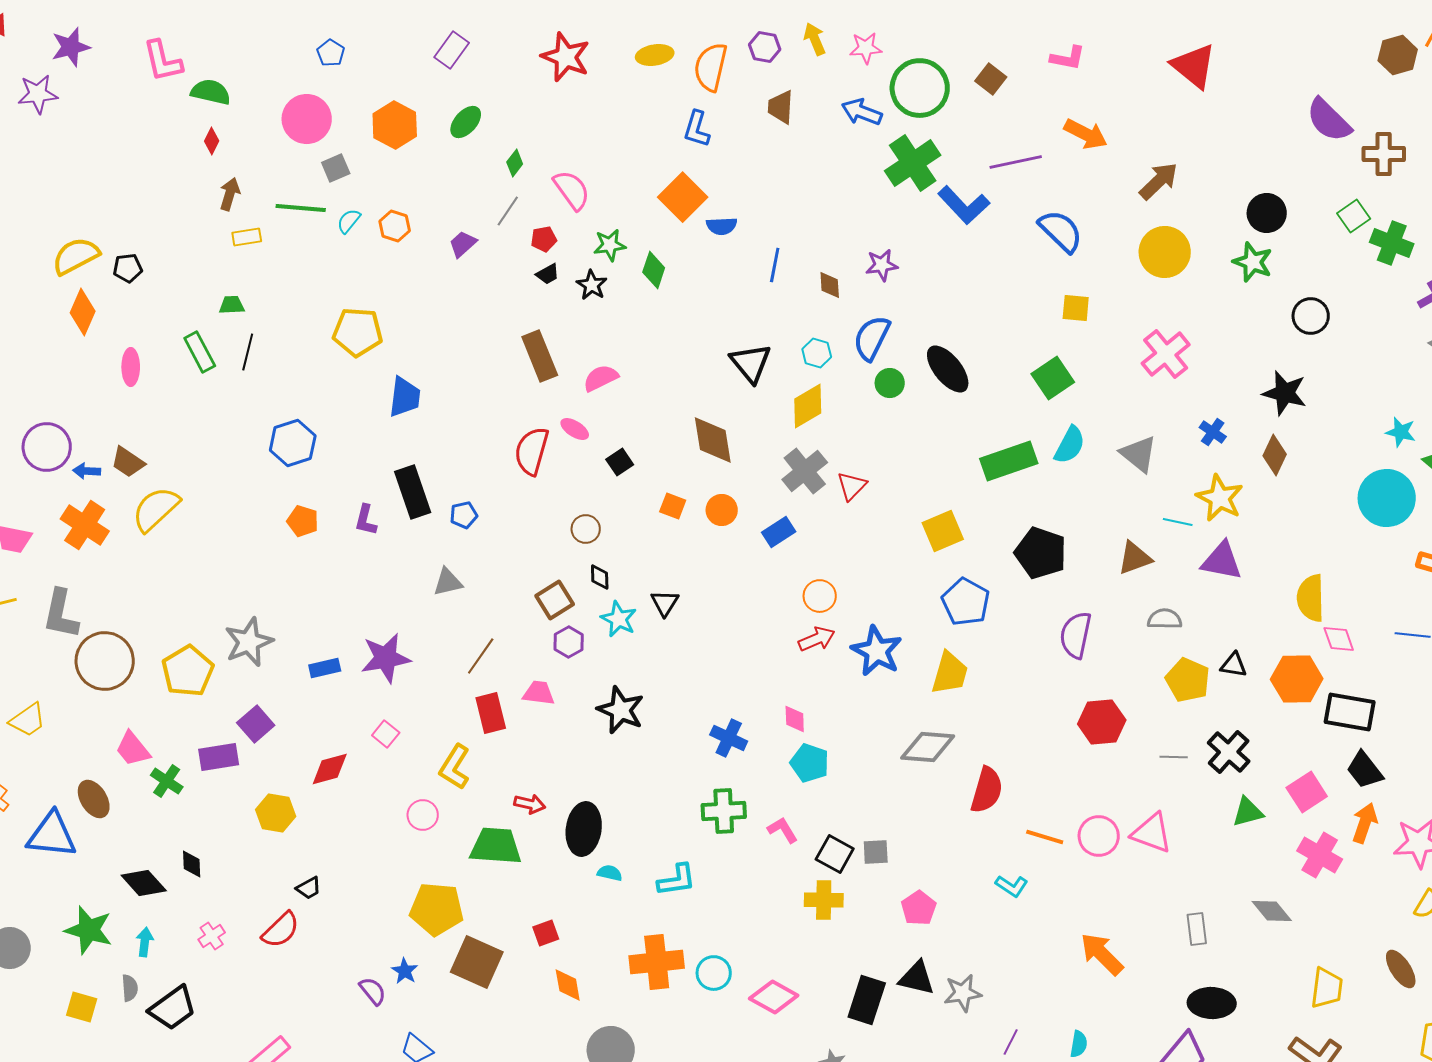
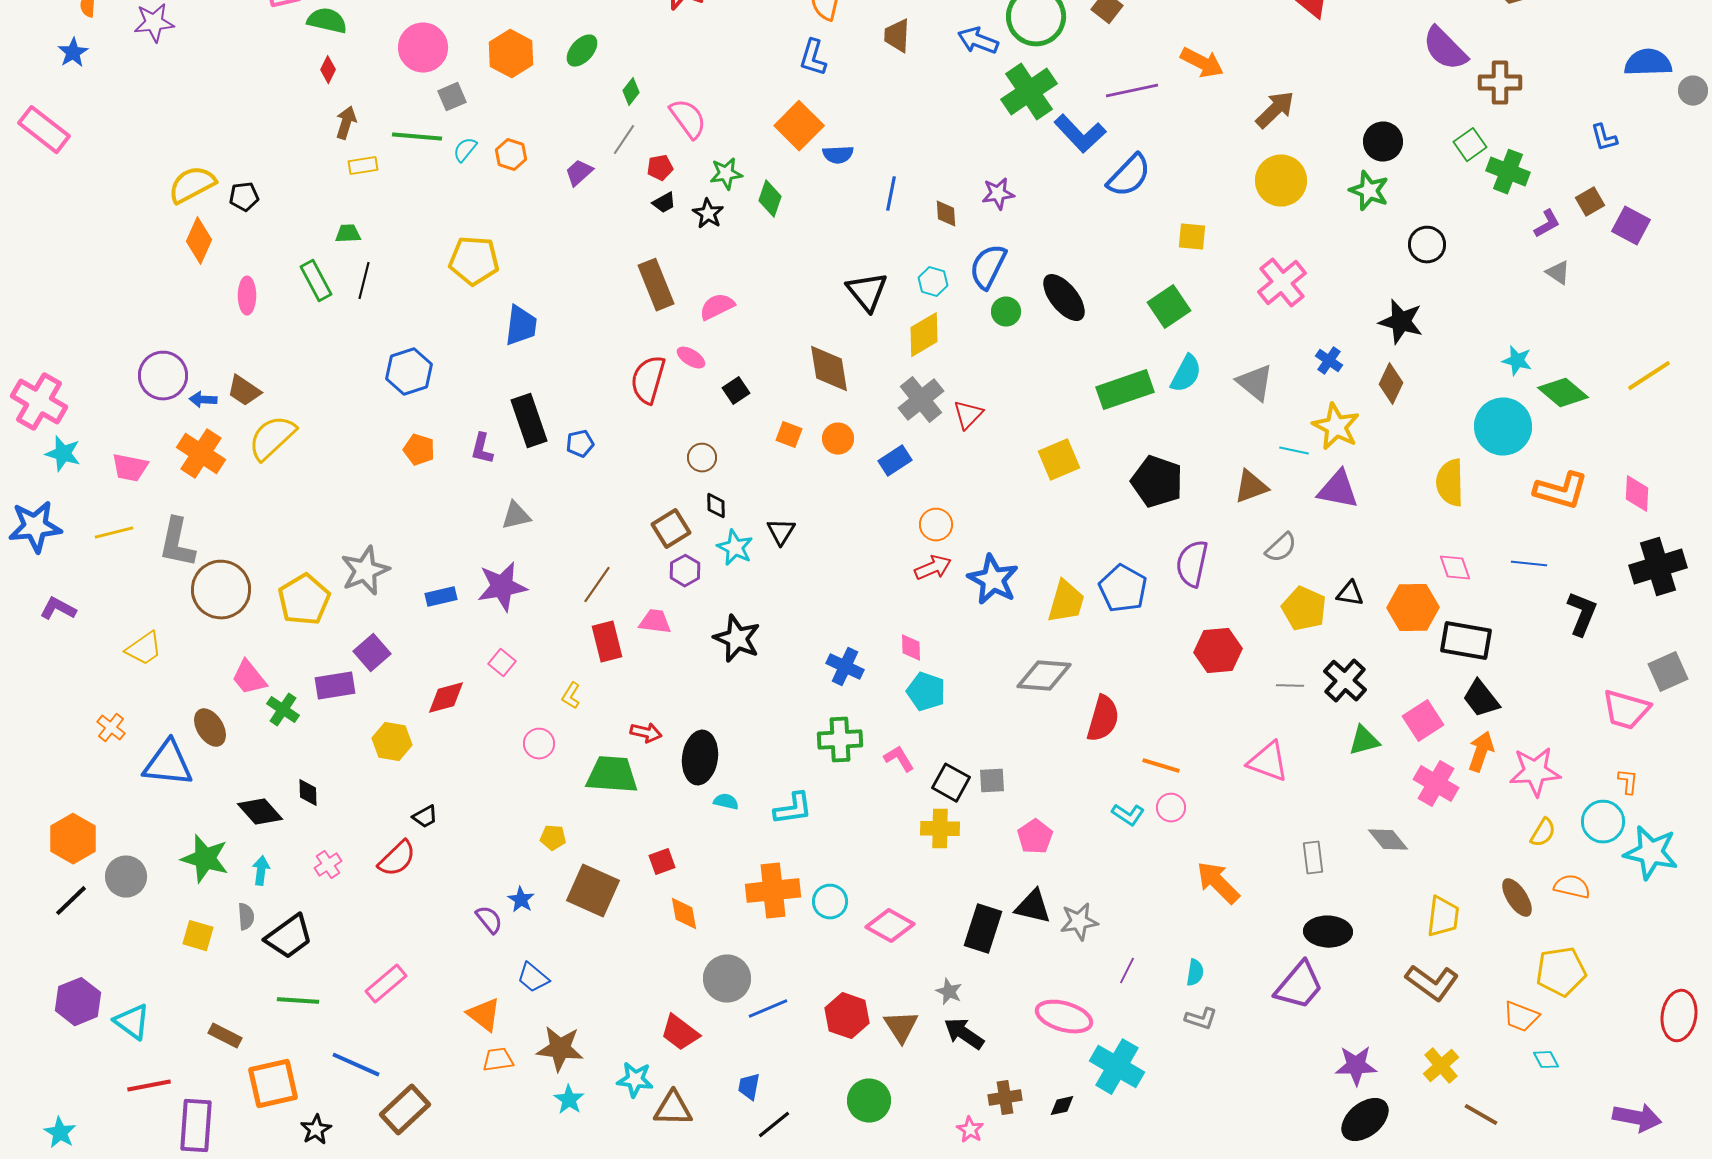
blue semicircle: (1061, 231) -> (1129, 176), moved, turned 90
gray triangle: (448, 582) -> (516, 516), moved
yellow semicircle: (1311, 598) -> (1450, 483), moved
blue pentagon: (966, 602) -> (1123, 589), moved
gray semicircle: (1165, 619) -> (1281, 548), turned 136
yellow L-shape: (455, 767) -> (571, 696), size x0.6
pink circle: (1099, 836) -> (1171, 808), moved, size x0.7
yellow pentagon: (437, 909) -> (553, 838), size x0.5

